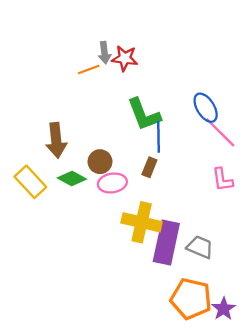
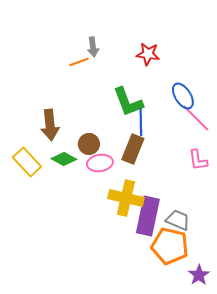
red star: (125, 58) -> (148, 54), moved
brown rectangle: (149, 167) -> (133, 149), size x1.6
orange pentagon: (191, 299) -> (170, 246), moved

